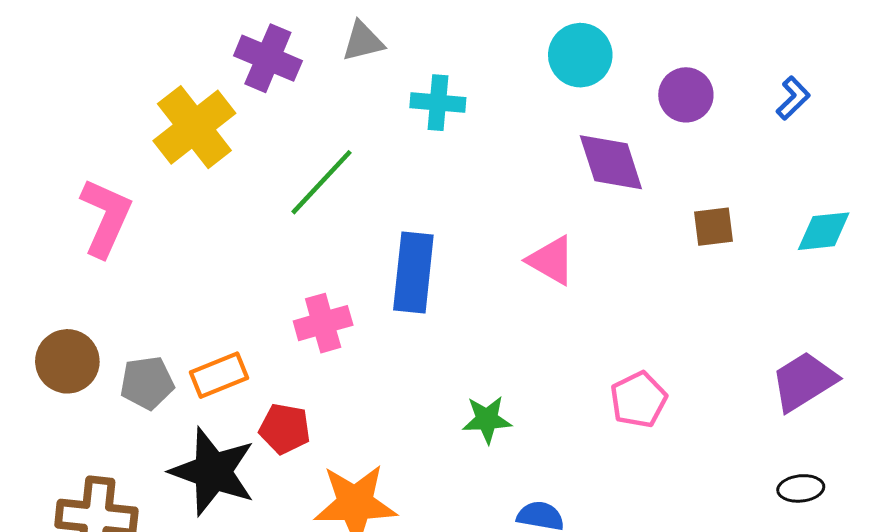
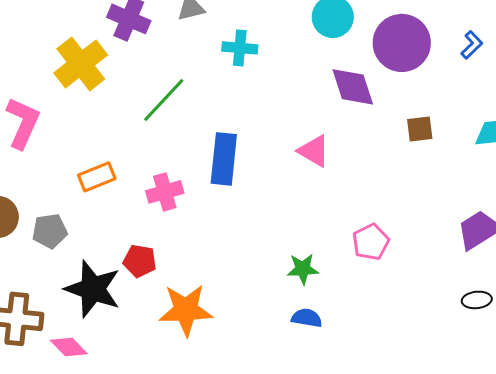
purple circle: (686, 95) -> (402, 43), size x1.6
orange rectangle: (219, 375) -> (97, 177), moved
green star: (487, 420) -> (303, 269), moved

